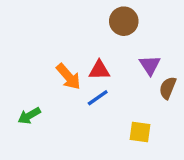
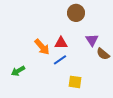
brown semicircle: (168, 88) -> (103, 54), turned -72
yellow square: (140, 132) -> (75, 82), moved

